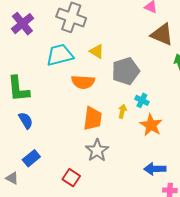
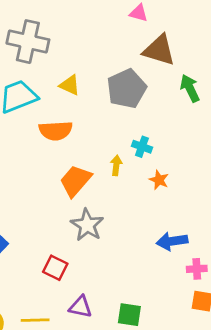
gray pentagon: (126, 71) -> (127, 89), moved
orange trapezoid: (93, 119) -> (75, 181), turned -140
orange star: (151, 125) -> (159, 180), size x0.6

